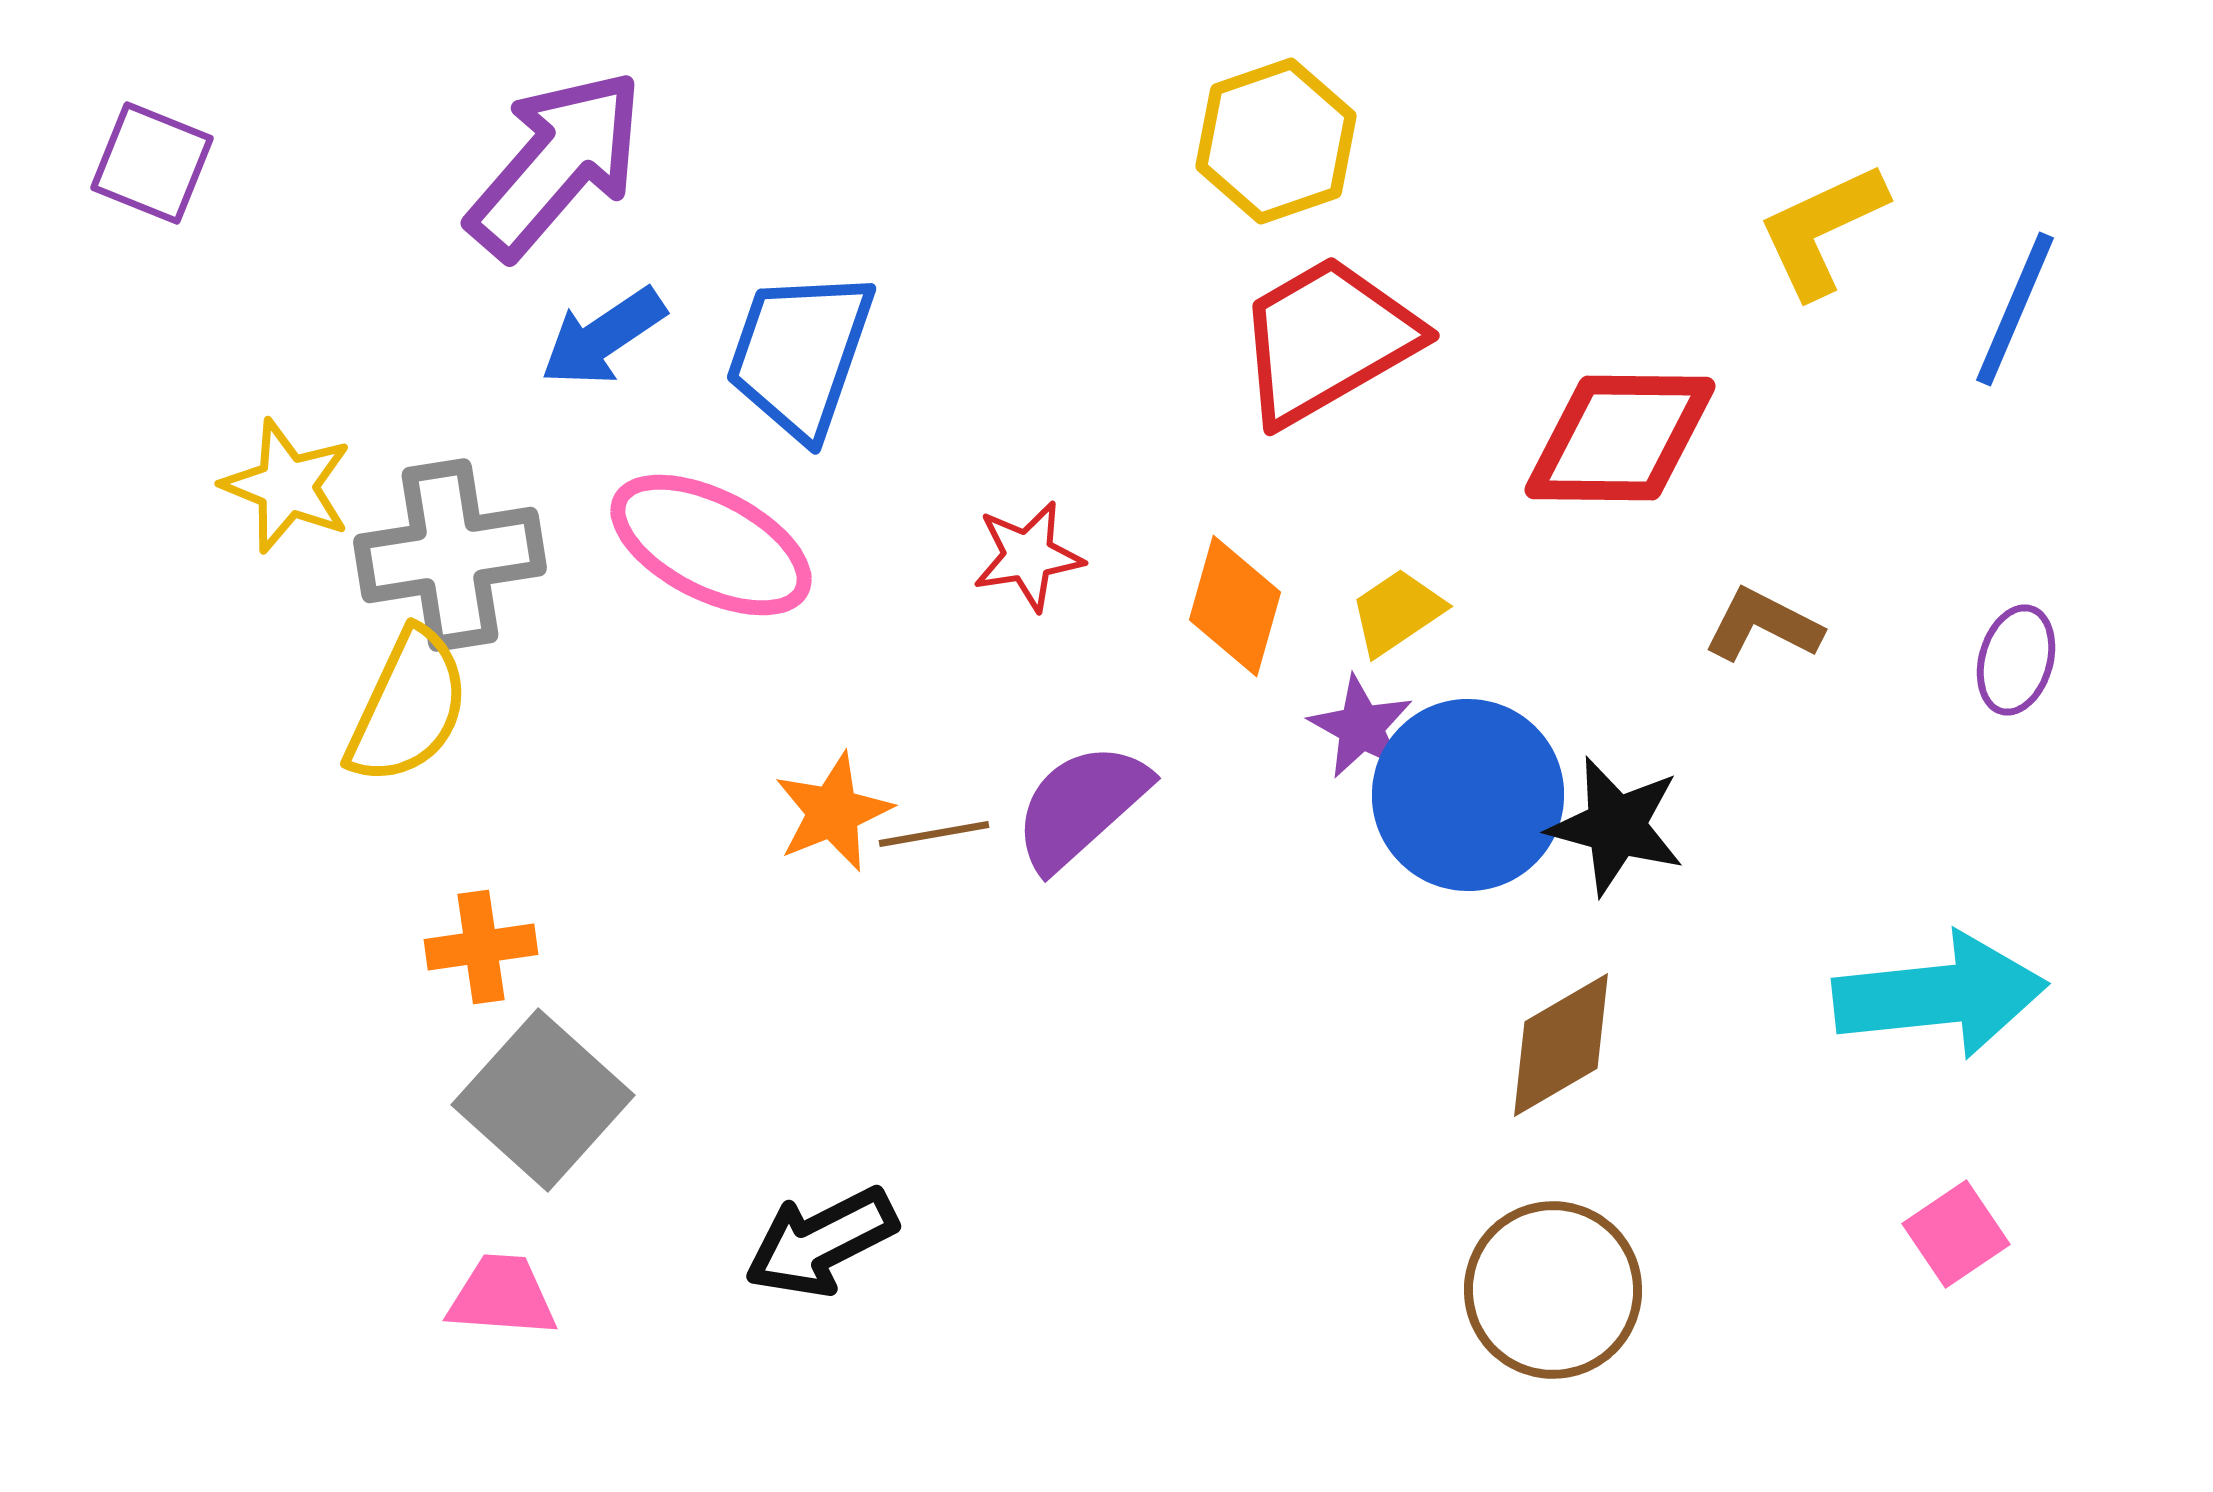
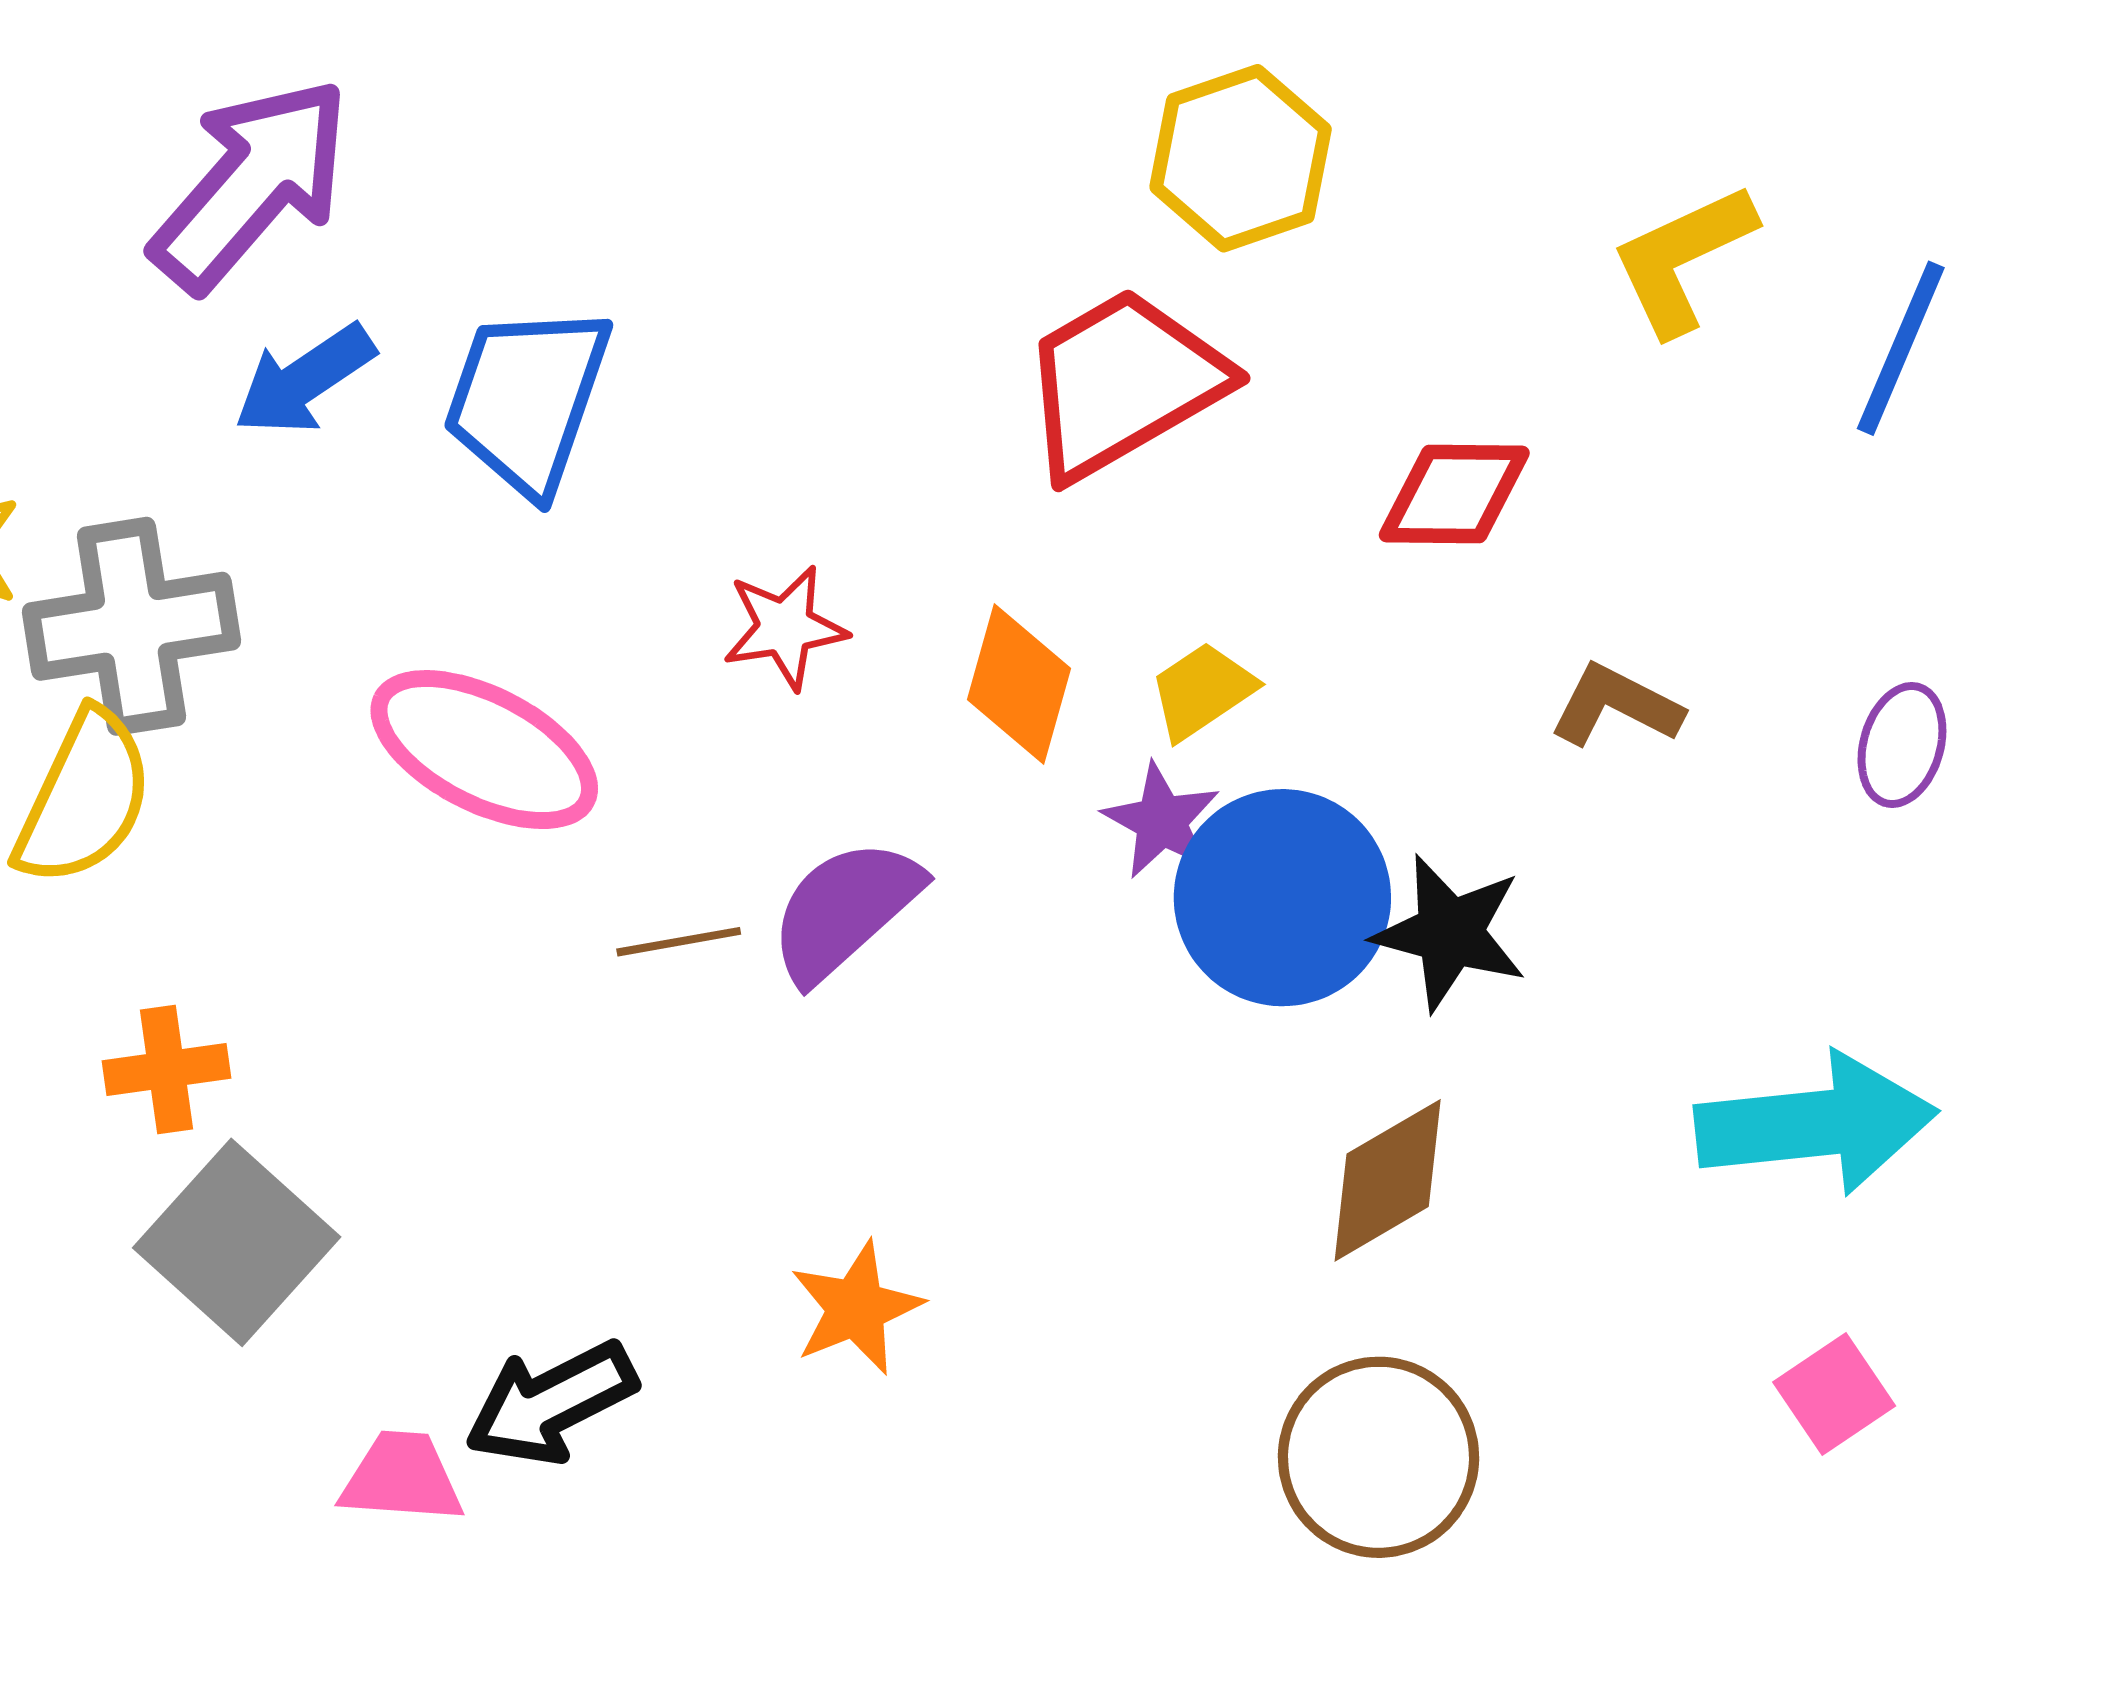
yellow hexagon: (1276, 141) -> (1241, 158), moved
red diamond: (1620, 438) -> (1454, 494), size x0.7
pink ellipse: (711, 545) -> (484, 750), moved
orange star: (833, 812) -> (856, 1308), moved
pink trapezoid: (502, 1296) -> (402, 1478), moved

